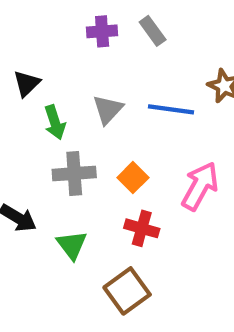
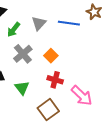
green arrow: (55, 122) -> (14, 30), turned 56
gray cross: (74, 173) -> (23, 54), turned -36
pink arrow: (200, 186) -> (82, 96), moved, turned 105

